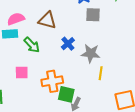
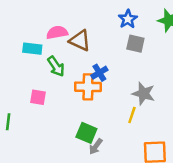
pink semicircle: (16, 19) -> (57, 33), moved
gray star: (91, 53) -> (144, 94), moved
orange cross: (52, 81) -> (88, 87), moved

